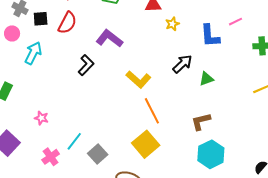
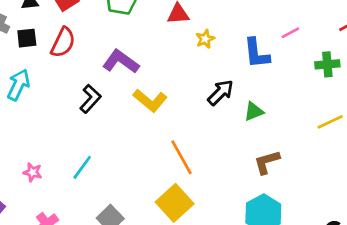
yellow L-shape: (138, 79) -> (150, 100), moved
brown L-shape: (201, 121) -> (267, 162), moved
cyan line: (74, 141) -> (82, 167), moved

